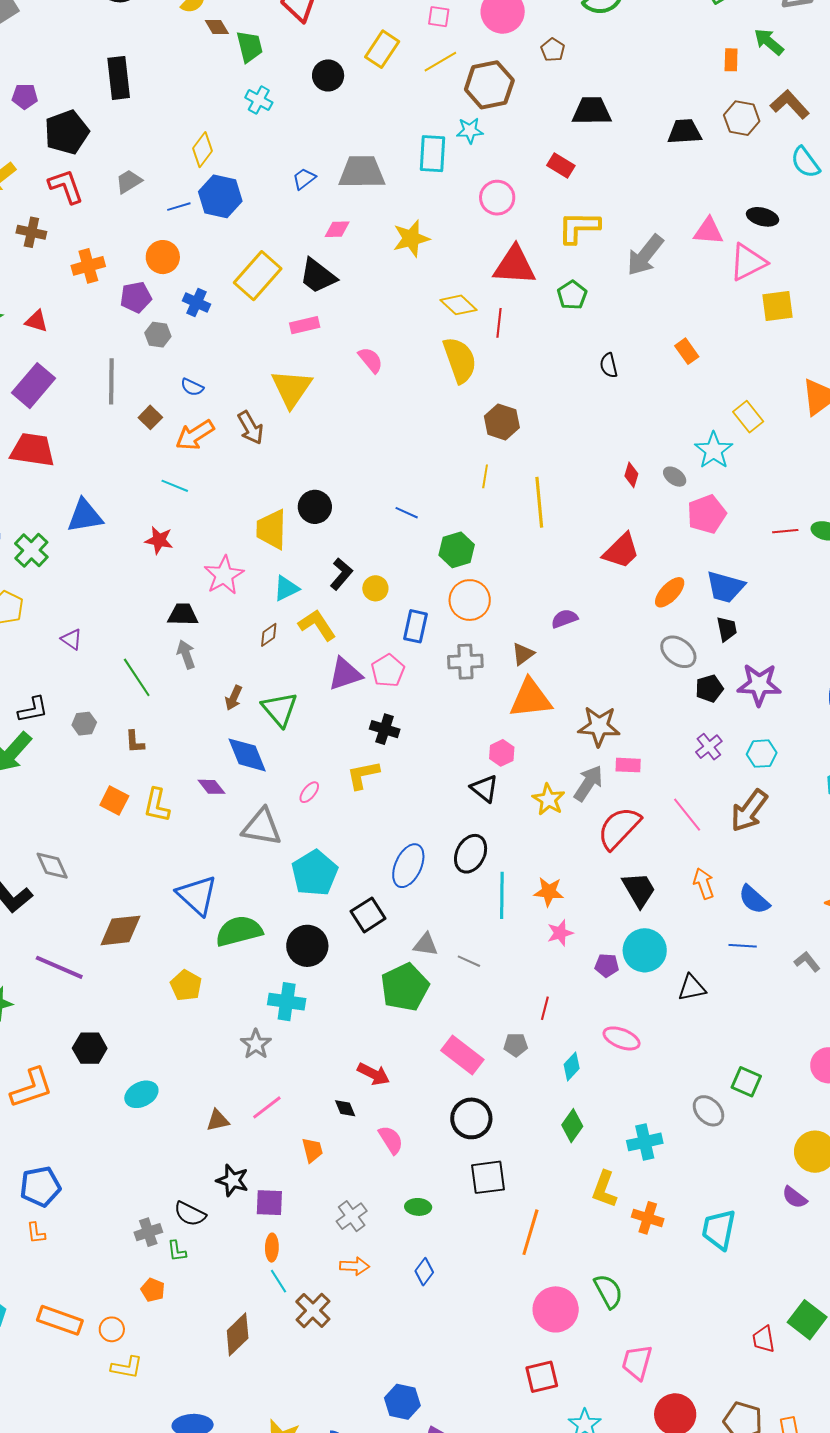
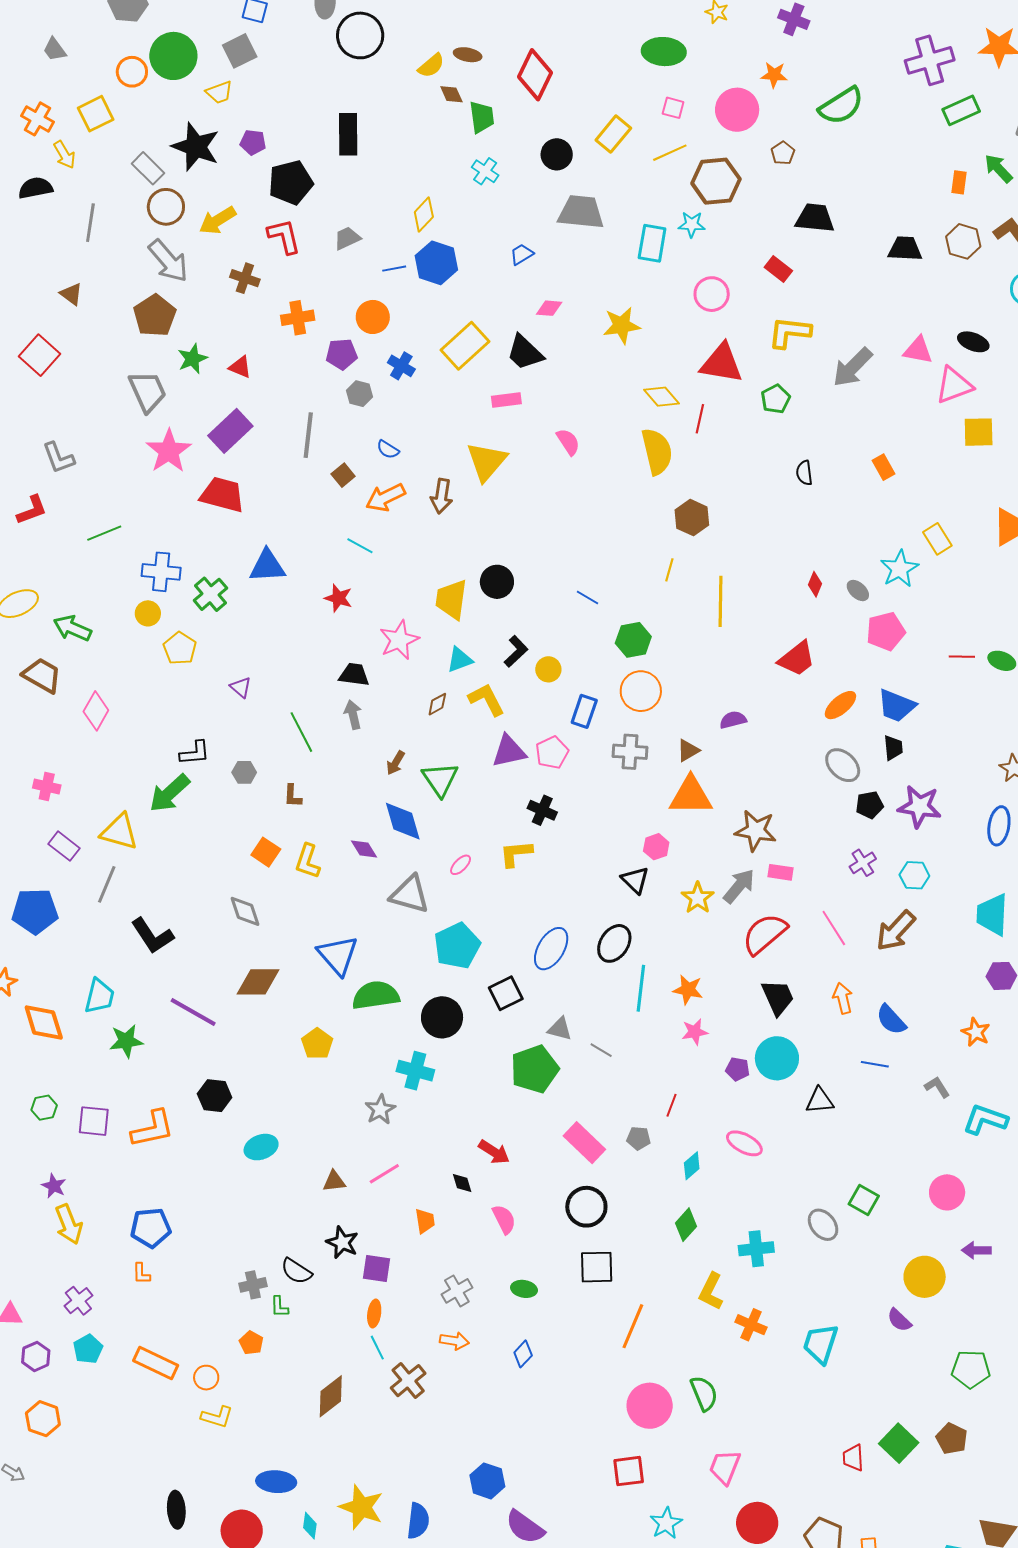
gray trapezoid: (362, 172) -> (581, 212), moved
brown arrow: (250, 428) -> (441, 496), turned 32
gray diamond: (52, 866) -> (245, 911), moved

